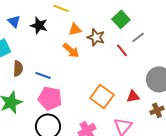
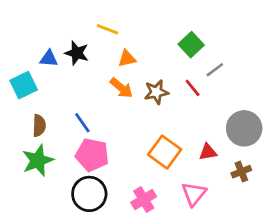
blue triangle: (14, 21) -> (49, 59), moved, turned -40
brown star: (96, 37) -> (156, 92), moved, turned -30
brown semicircle: (18, 68) -> (39, 126), moved
blue line: (43, 75) -> (82, 123), turned 35

